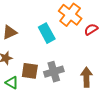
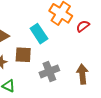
brown square: (30, 71) -> (23, 55), moved

